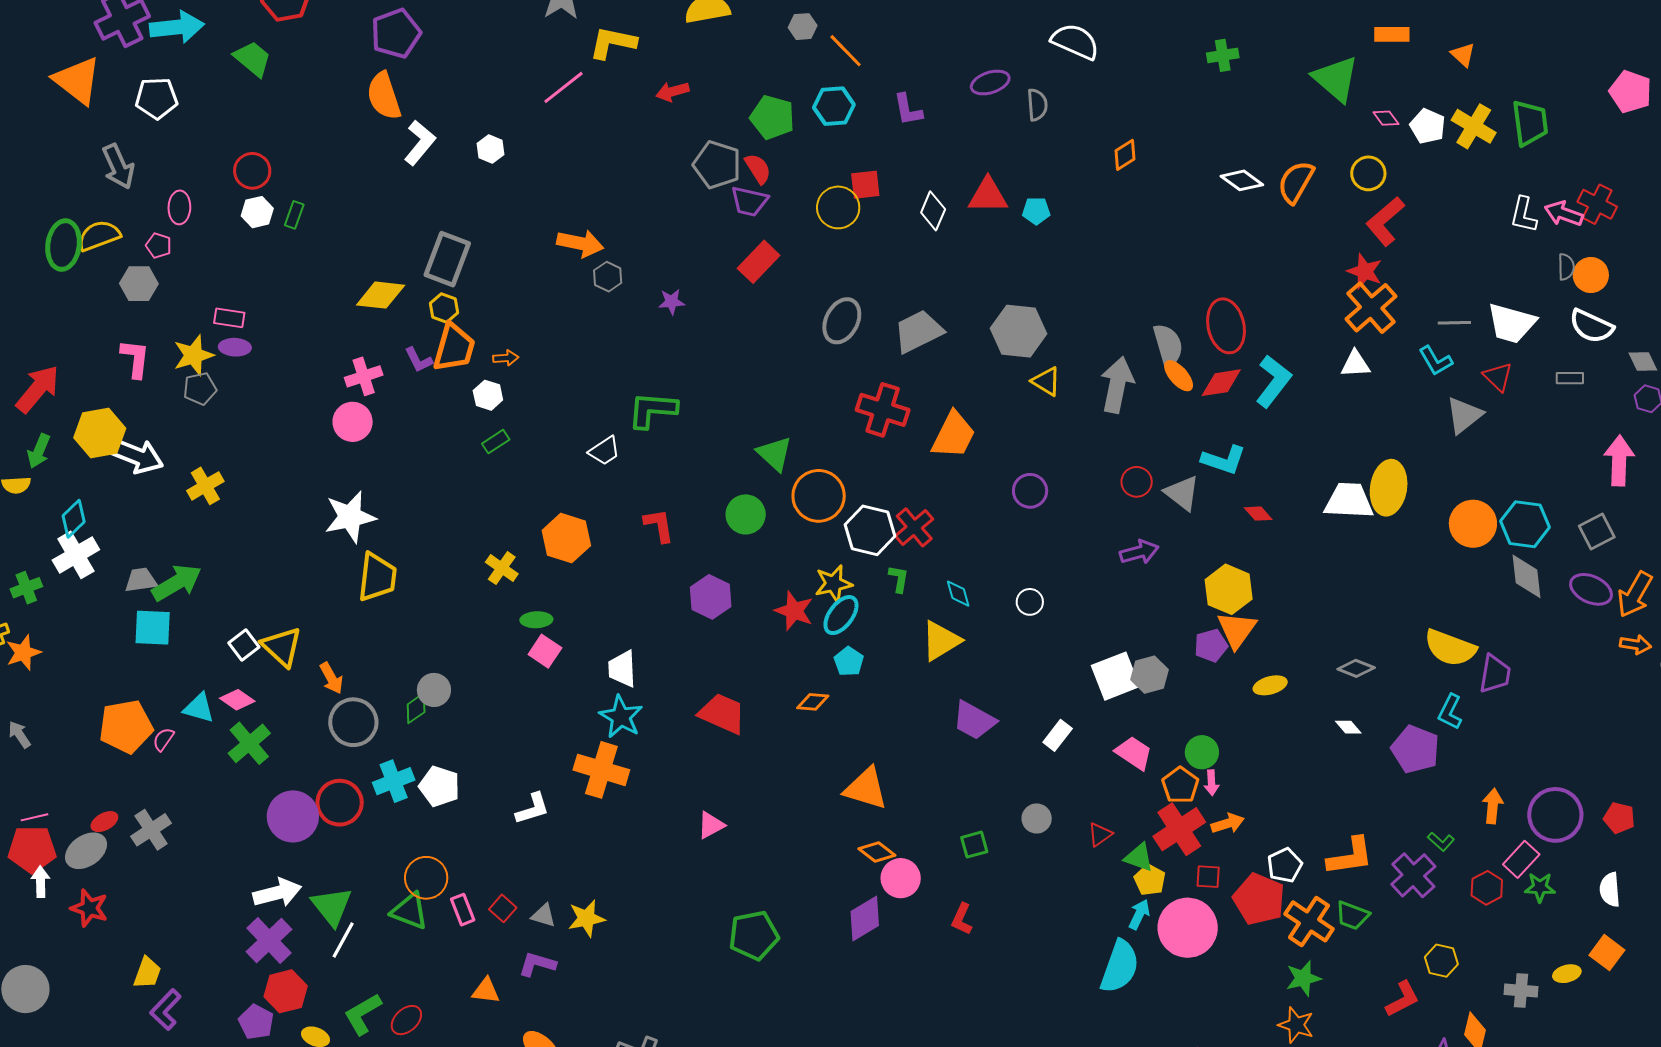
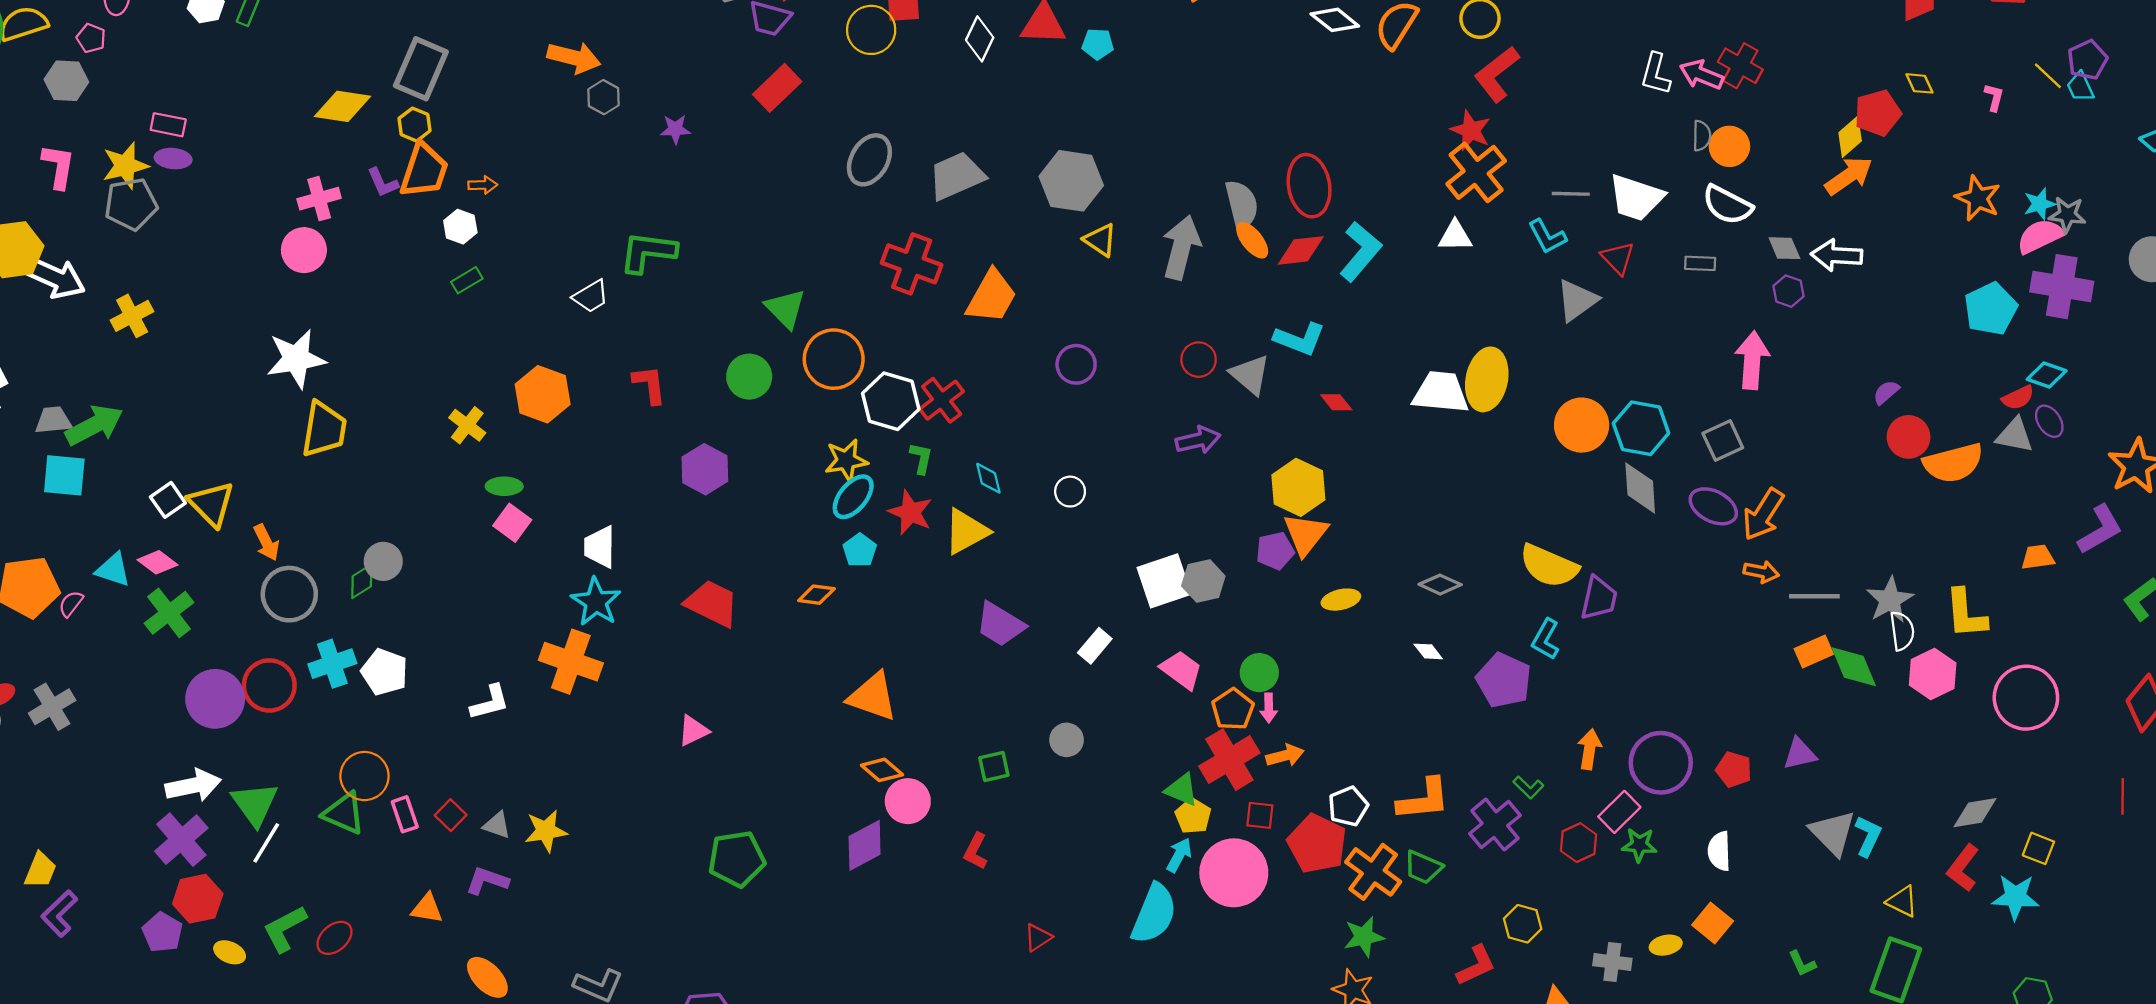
gray pentagon: (200, 389) -> (131, 204), size x1.4
red star: (794, 611) -> (910, 512), moved
red triangle: (1100, 834) -> (1038, 937), moved

